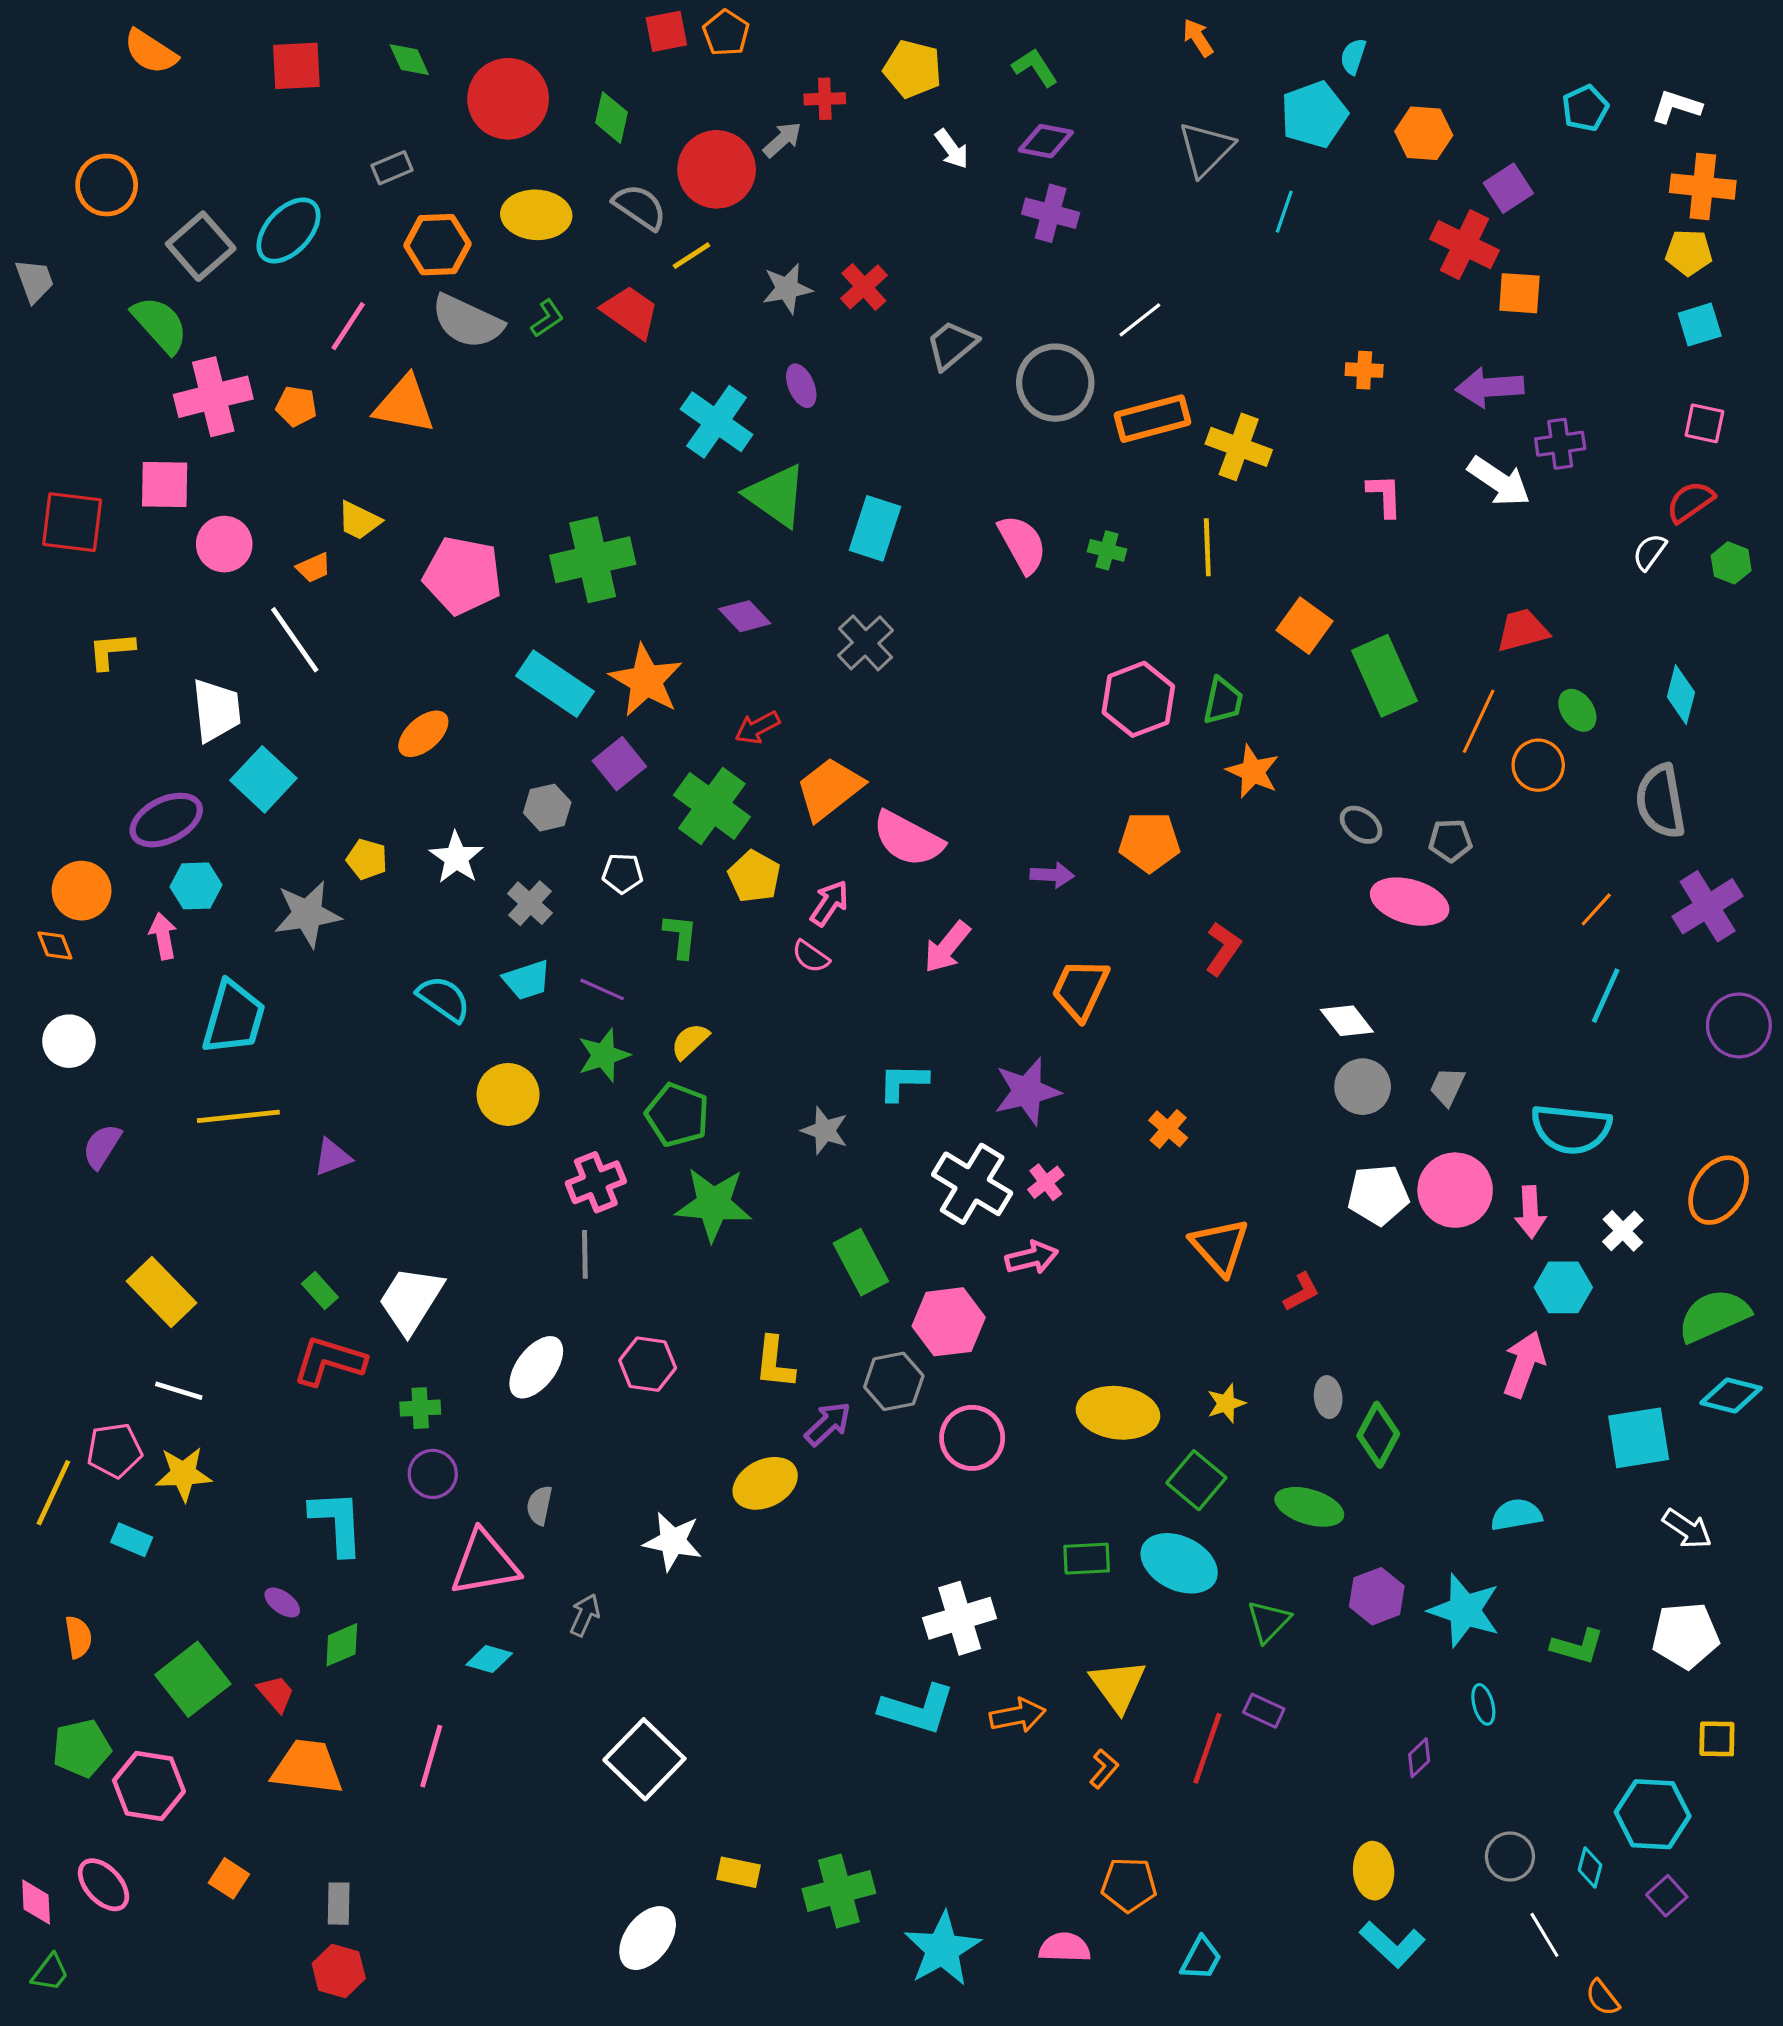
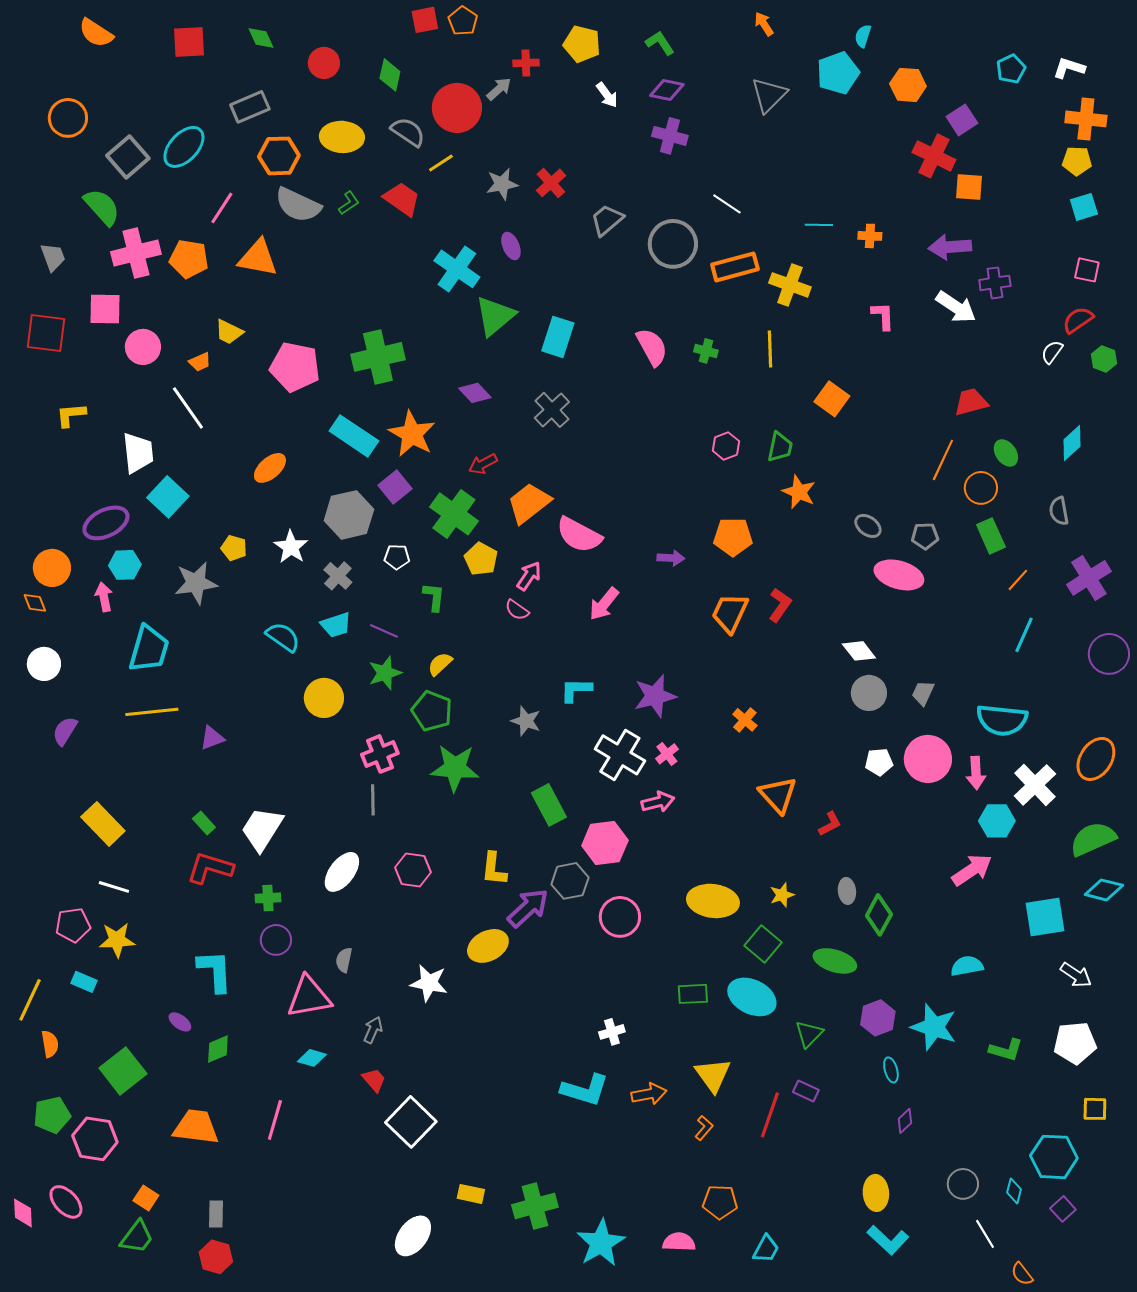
red circle: (508, 99) -> (324, 63), size x0.6
gray rectangle: (392, 168) -> (250, 107), size x1.5
cyan line: (1284, 212) -> (819, 225), moved, turned 72
gray trapezoid: (34, 281) -> (53, 257), moved
white line: (1140, 320) -> (727, 204), turned 72
orange pentagon: (296, 406) -> (189, 259), size x1.5
green triangle: (776, 495) -> (495, 316), turned 45
green rectangle: (1385, 676) -> (991, 536), moved, size x0.7
cyan diamond: (1681, 695) -> (1072, 443), turned 33
pink hexagon: (1138, 699) -> (726, 446), size x0.6
gray semicircle: (1661, 801) -> (1059, 511), size x0.6
gray hexagon: (547, 808) -> (349, 515), size x1.6
orange trapezoid: (1080, 989) -> (730, 613), moved
white pentagon: (1378, 1195) -> (879, 762), size x0.7
white cross: (1623, 1231) -> (1035, 785), size x1.6
pink arrow: (1524, 1364) -> (972, 870), turned 36
purple arrow: (828, 1424) -> (528, 908), size x1.4
yellow line: (53, 1493) -> (30, 1000), moved
white cross: (960, 1618) -> (612, 1032), size x0.6
red trapezoid: (276, 1693) -> (374, 1080), moved
cyan ellipse: (1483, 1704) -> (891, 1070), moved
green trapezoid: (50, 1973) -> (137, 1237), moved, size x1.4

